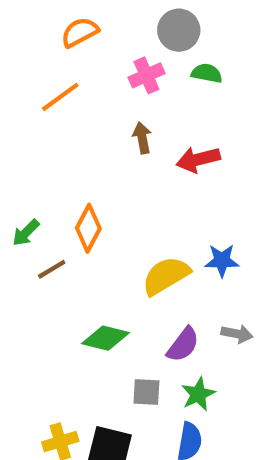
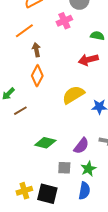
green semicircle: (207, 73) -> (97, 36), moved
brown arrow: (142, 138) -> (36, 50), moved
orange diamond: (88, 228) -> (37, 76), moved
yellow semicircle: (166, 276) -> (73, 95), moved

